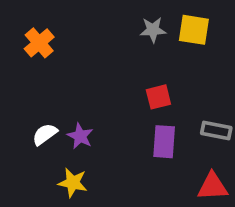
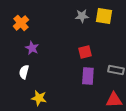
white semicircle: (45, 134) -> (24, 72), turned -40
purple star: (80, 136) -> (32, 48), moved

